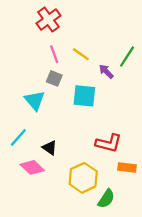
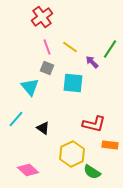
pink diamond: (32, 167) -> (28, 170), moved
green semicircle: (106, 199) -> (92, 172), turned 90

